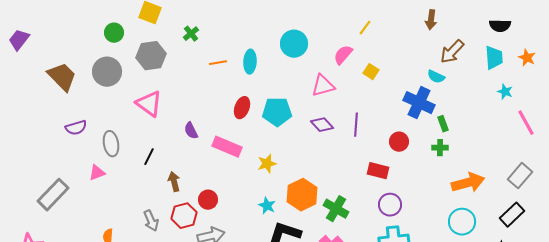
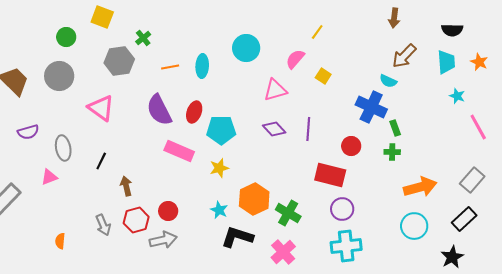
brown arrow: (431, 20) -> (394, 18), moved
gray hexagon: (151, 56) -> (119, 61), moved
cyan pentagon: (277, 112) -> (221, 130), moved
purple semicircle: (191, 131) -> (159, 110), moved, size x1.8
red rectangle: (378, 171) -> (330, 175), size x1.4
red circle: (208, 200) -> (168, 211), moved

